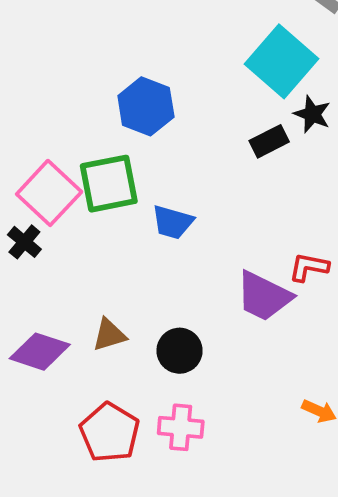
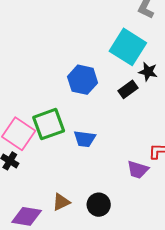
blue hexagon: (146, 106) -> (83, 80), moved
purple trapezoid: (264, 296) -> (138, 170), size x0.7

